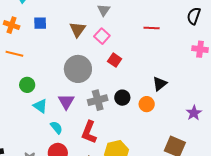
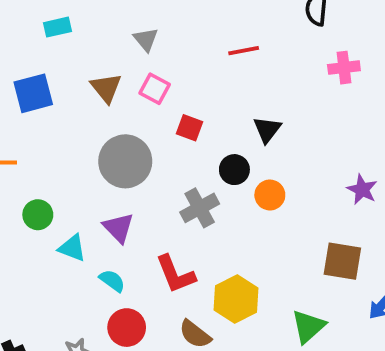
blue square: (40, 23) -> (33, 93), size x1.5
black triangle: (160, 84) -> (267, 130), moved
black circle: (122, 98) -> (234, 170), moved
gray cross: (98, 100) -> (200, 208), moved
red L-shape: (89, 132) -> (175, 274), turned -30

